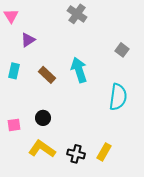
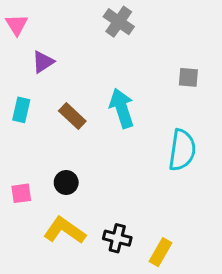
gray square: (122, 50) -> (188, 77), turned -32
yellow rectangle: (104, 152) -> (160, 252), moved

